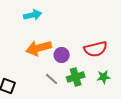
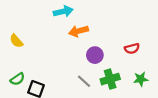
orange arrow: (39, 48) -> (79, 31), moved, size x0.7
red semicircle: (96, 49) -> (132, 49), size x0.6

